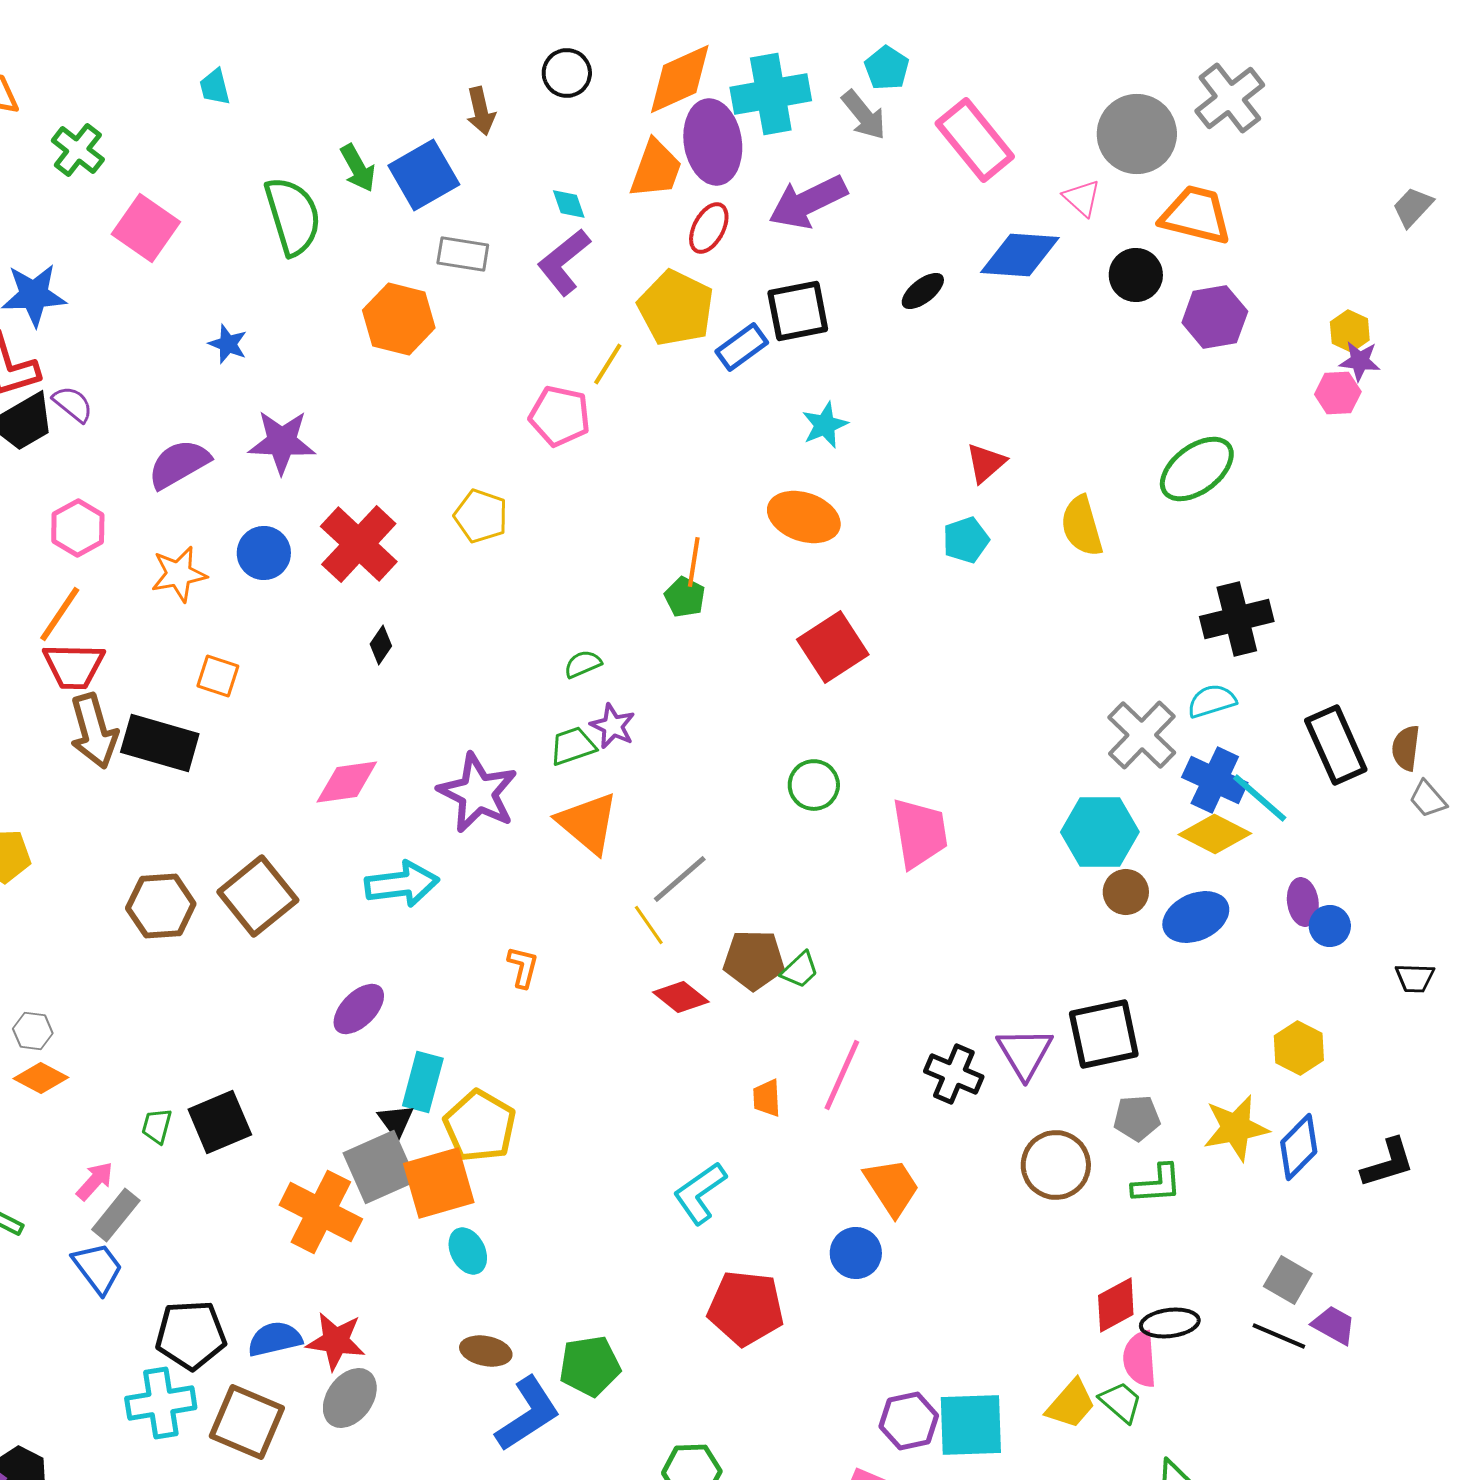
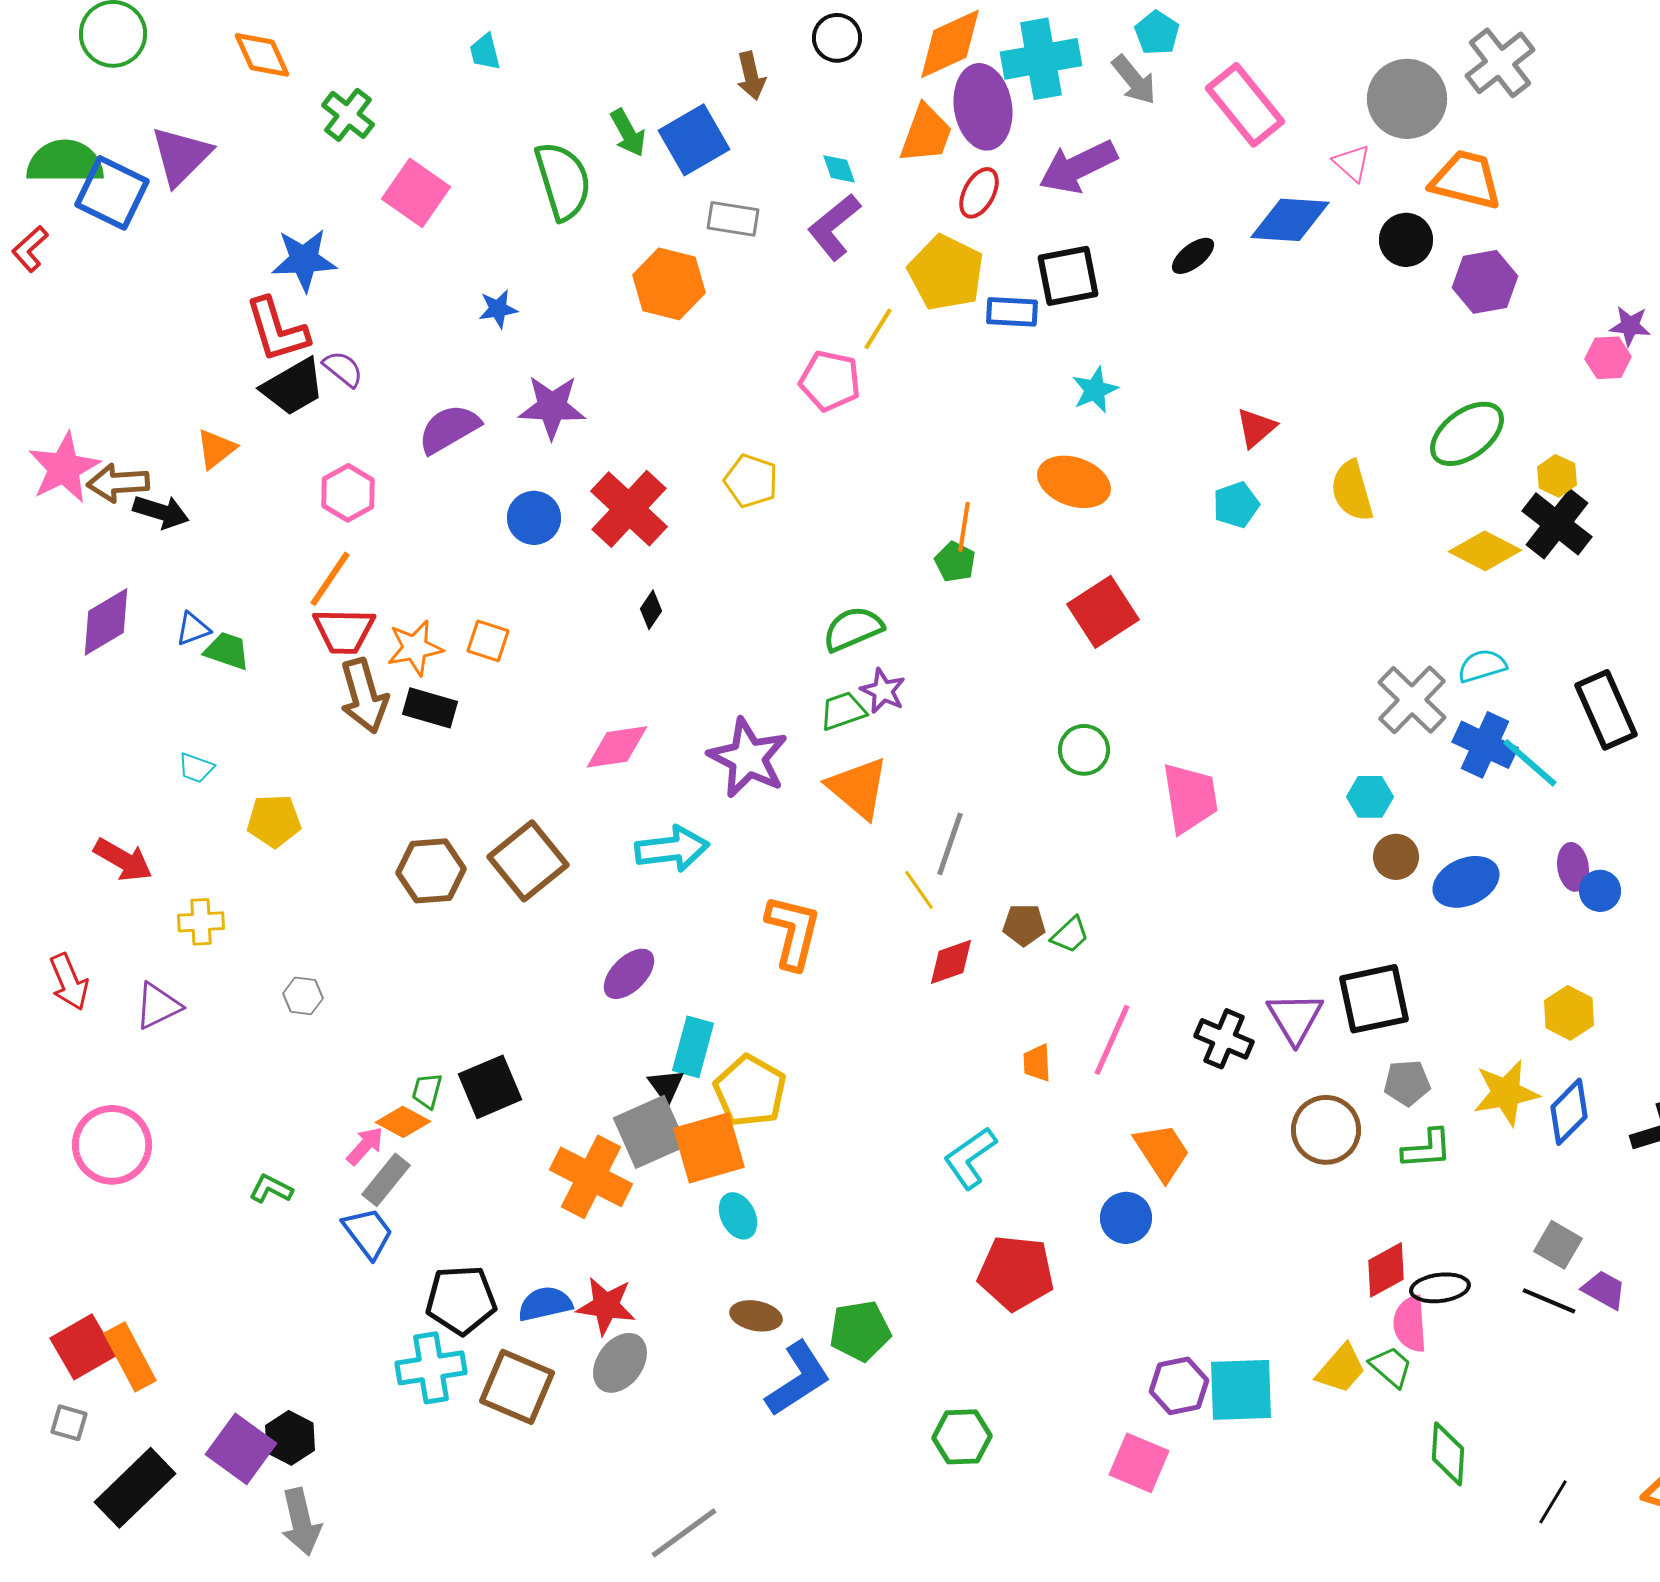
yellow hexagon: (1350, 331) -> (1557, 476), moved
blue star: (228, 344) -> (498, 309), turned -30
blue rectangle: (742, 347) -> (1012, 312), turned 39
orange star: (179, 574) -> (415, 648), moved
black cross: (1237, 619) -> (1557, 524), moved, turned -38
green semicircle: (583, 664) -> (853, 629), size x1.6
black rectangle: (160, 743) -> (430, 708), size x0.7
cyan hexagon: (1100, 832) -> (1370, 797), size x0.6
yellow diamond: (1215, 834) -> (1485, 551), moved
gray line: (680, 879) -> (950, 844), turned -30
brown pentagon: (754, 960) -> (1024, 925), size x0.7
orange L-shape: (523, 967) -> (793, 932), size x1.8
red diamond: (681, 997) -> (951, 962), turned -58
orange diamond: (41, 1078) -> (403, 1122), moved

